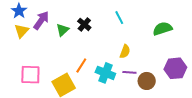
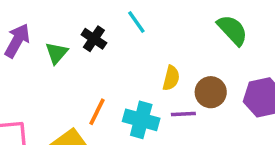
cyan line: (119, 18) -> (136, 22), moved
green semicircle: (162, 29) -> (232, 30), turned 72
brown circle: (147, 81) -> (211, 92), moved

